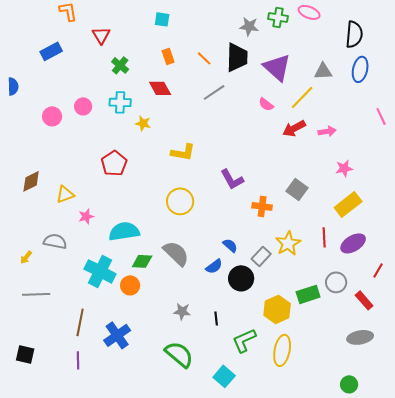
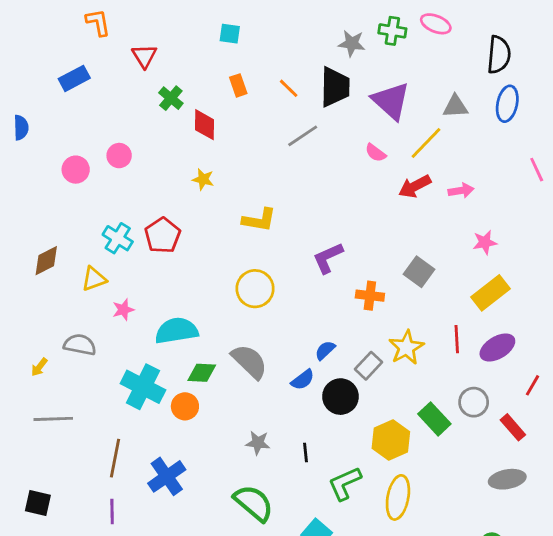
red diamond: (160, 88) -> (205, 125), moved, turned 30
cyan cross: (120, 102) -> (118, 238), moved, turned 30
purple L-shape: (232, 179) -> (328, 258), turned 95
blue semicircle: (230, 245) -> (325, 350), turned -84
green rectangle: (308, 294) -> (434, 419), turned 65

